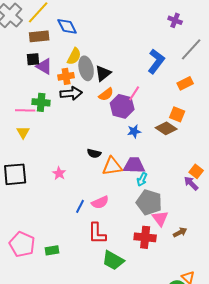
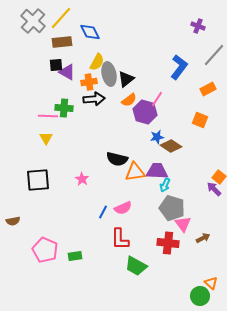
brown diamond: (166, 128) -> (171, 146), moved
black semicircle: (94, 153) -> (117, 159), size x1.5

